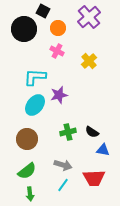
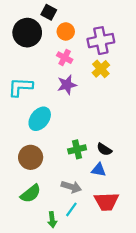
purple cross: (89, 17) -> (101, 41), moved, turned 30
cyan L-shape: (35, 77) -> (20, 87), moved
purple star: (59, 95) -> (67, 85), moved
blue triangle: (103, 150) -> (99, 170), moved
green arrow: (30, 194) -> (52, 220), moved

